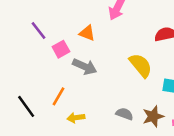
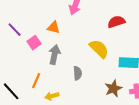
gray arrow: (85, 67) -> (54, 55), turned -96
gray semicircle: (124, 114) -> (78, 73), moved, turned 72

